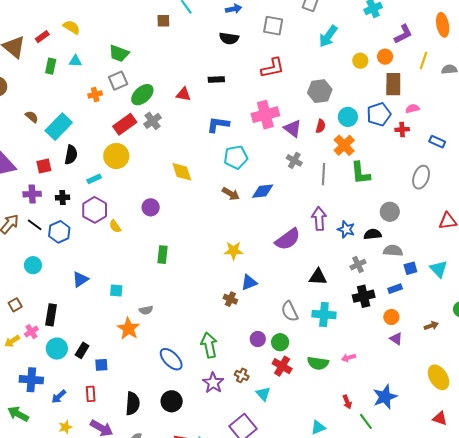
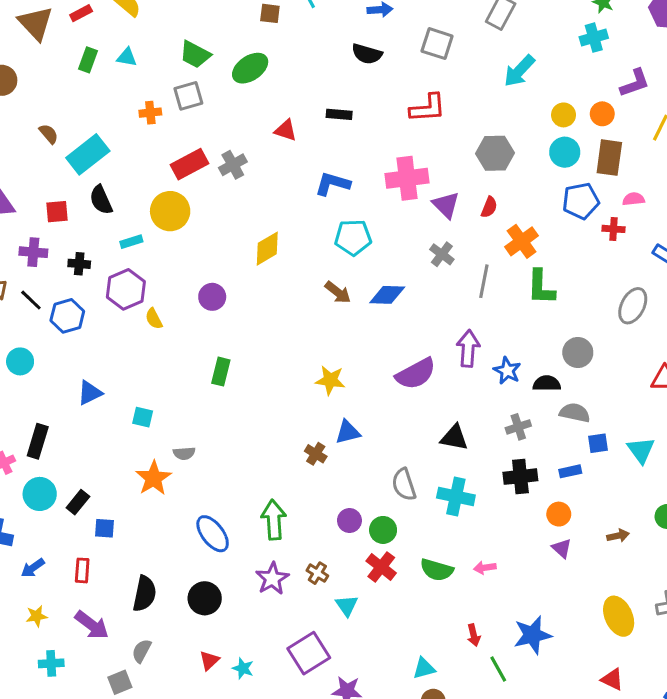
green ellipse: (142, 95) -> (250, 68), moved
cyan circle: (348, 117) -> (565, 152), moved
black semicircle: (71, 155) -> (101, 200), turned 138
yellow diamond: (182, 172) -> (267, 249), turned 70

